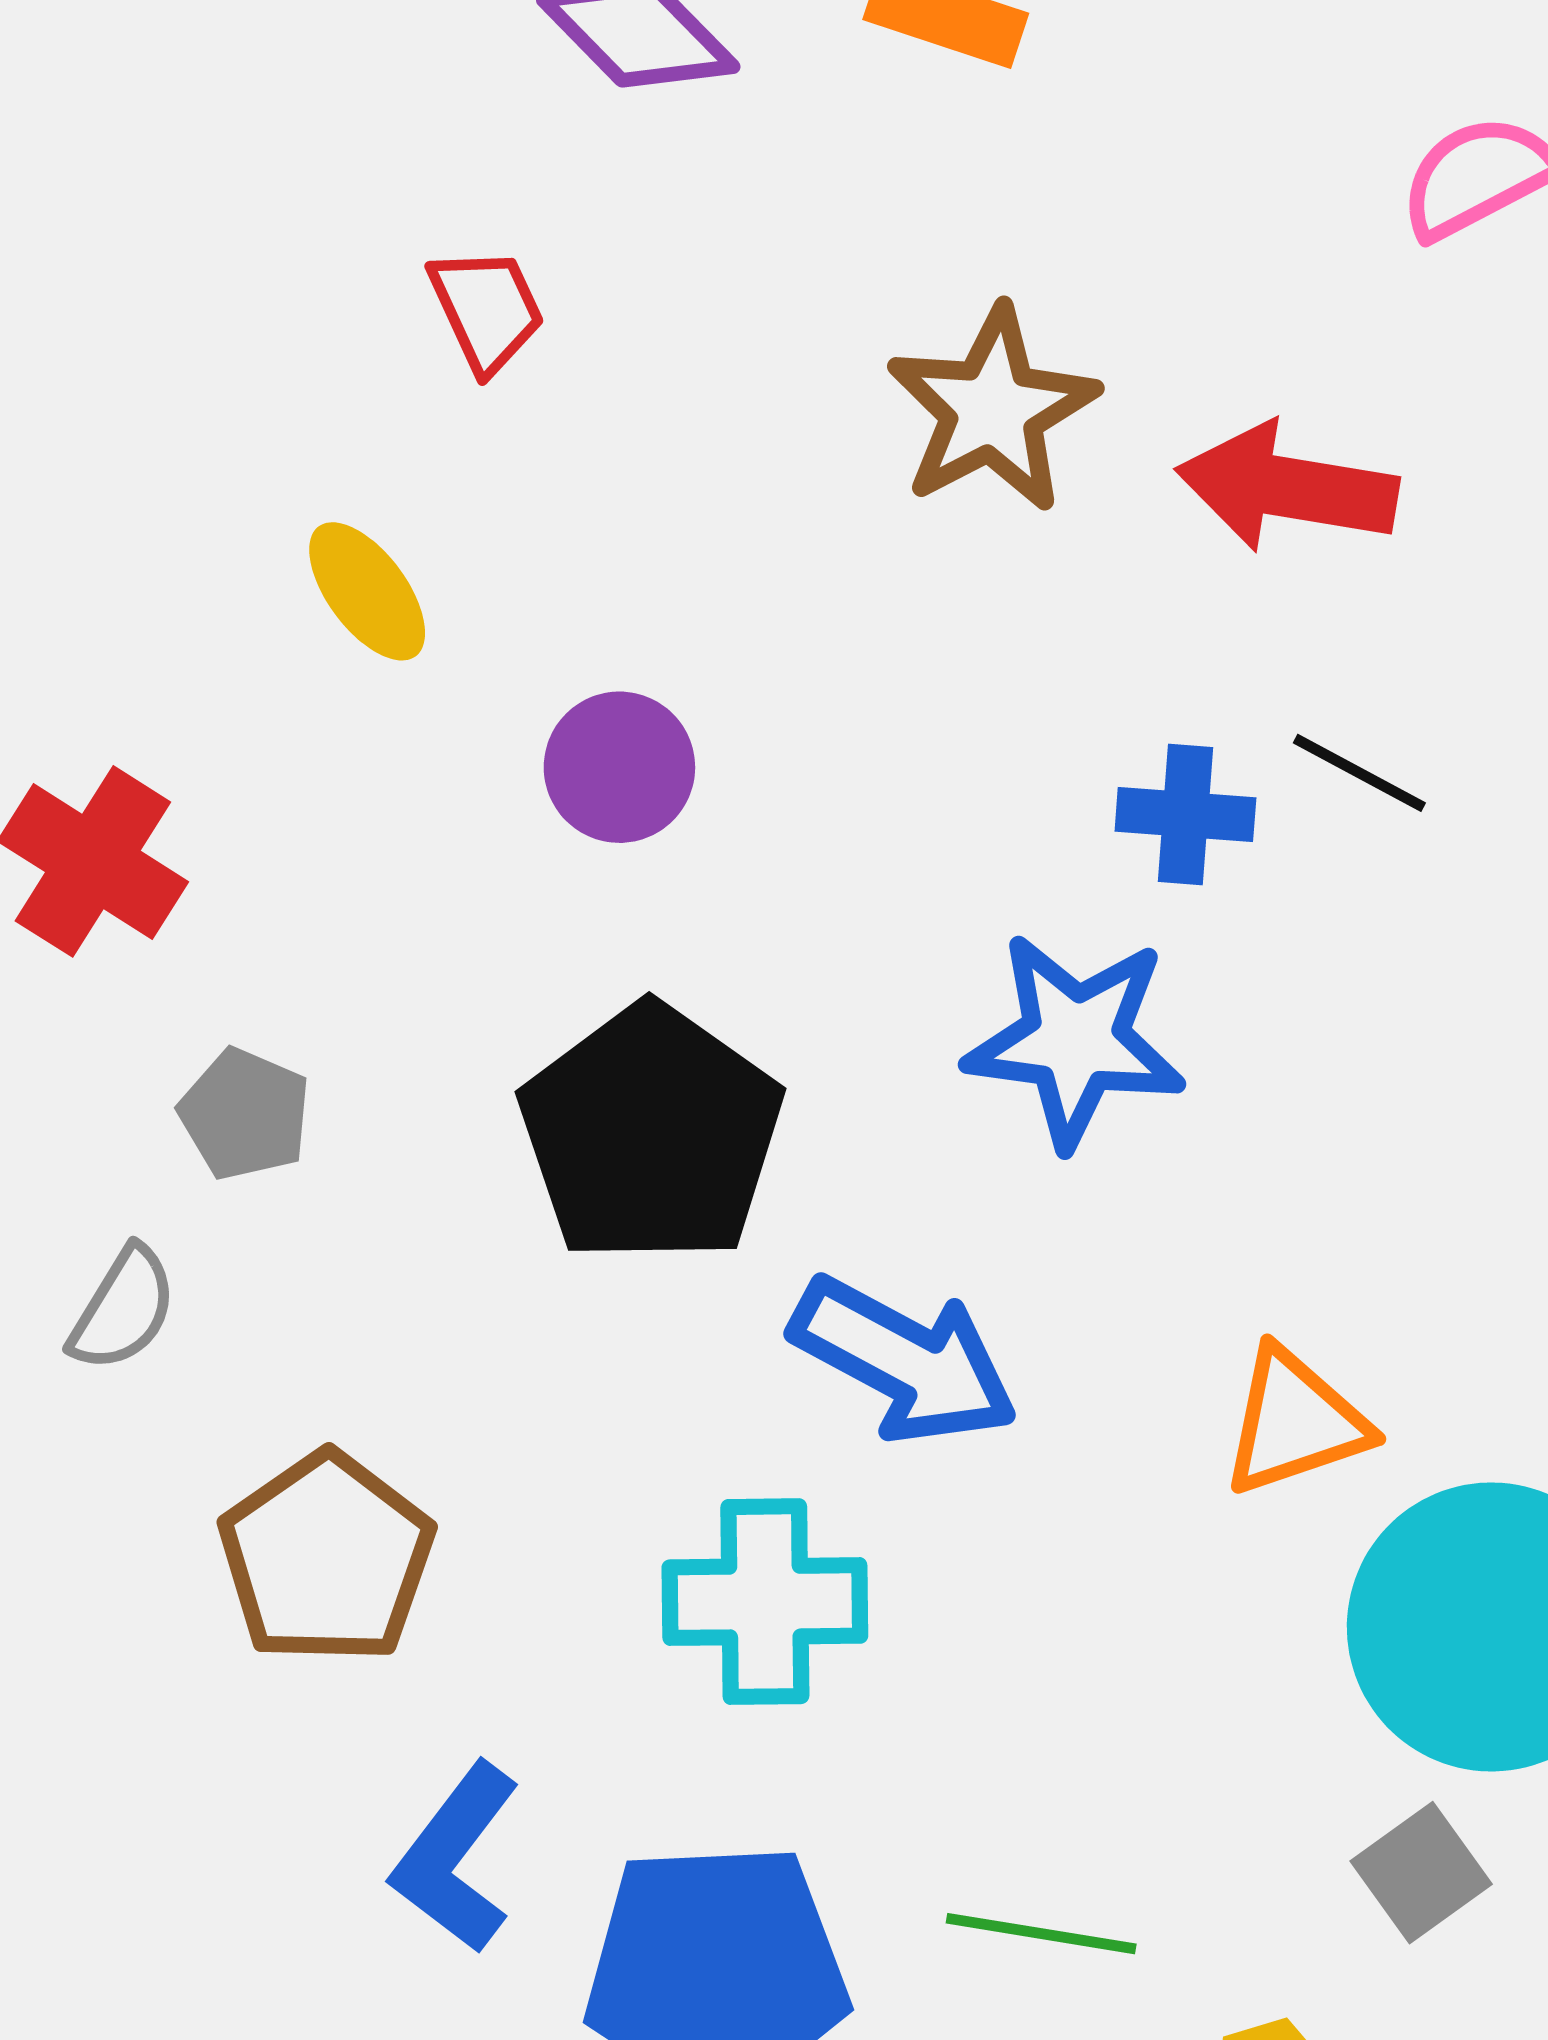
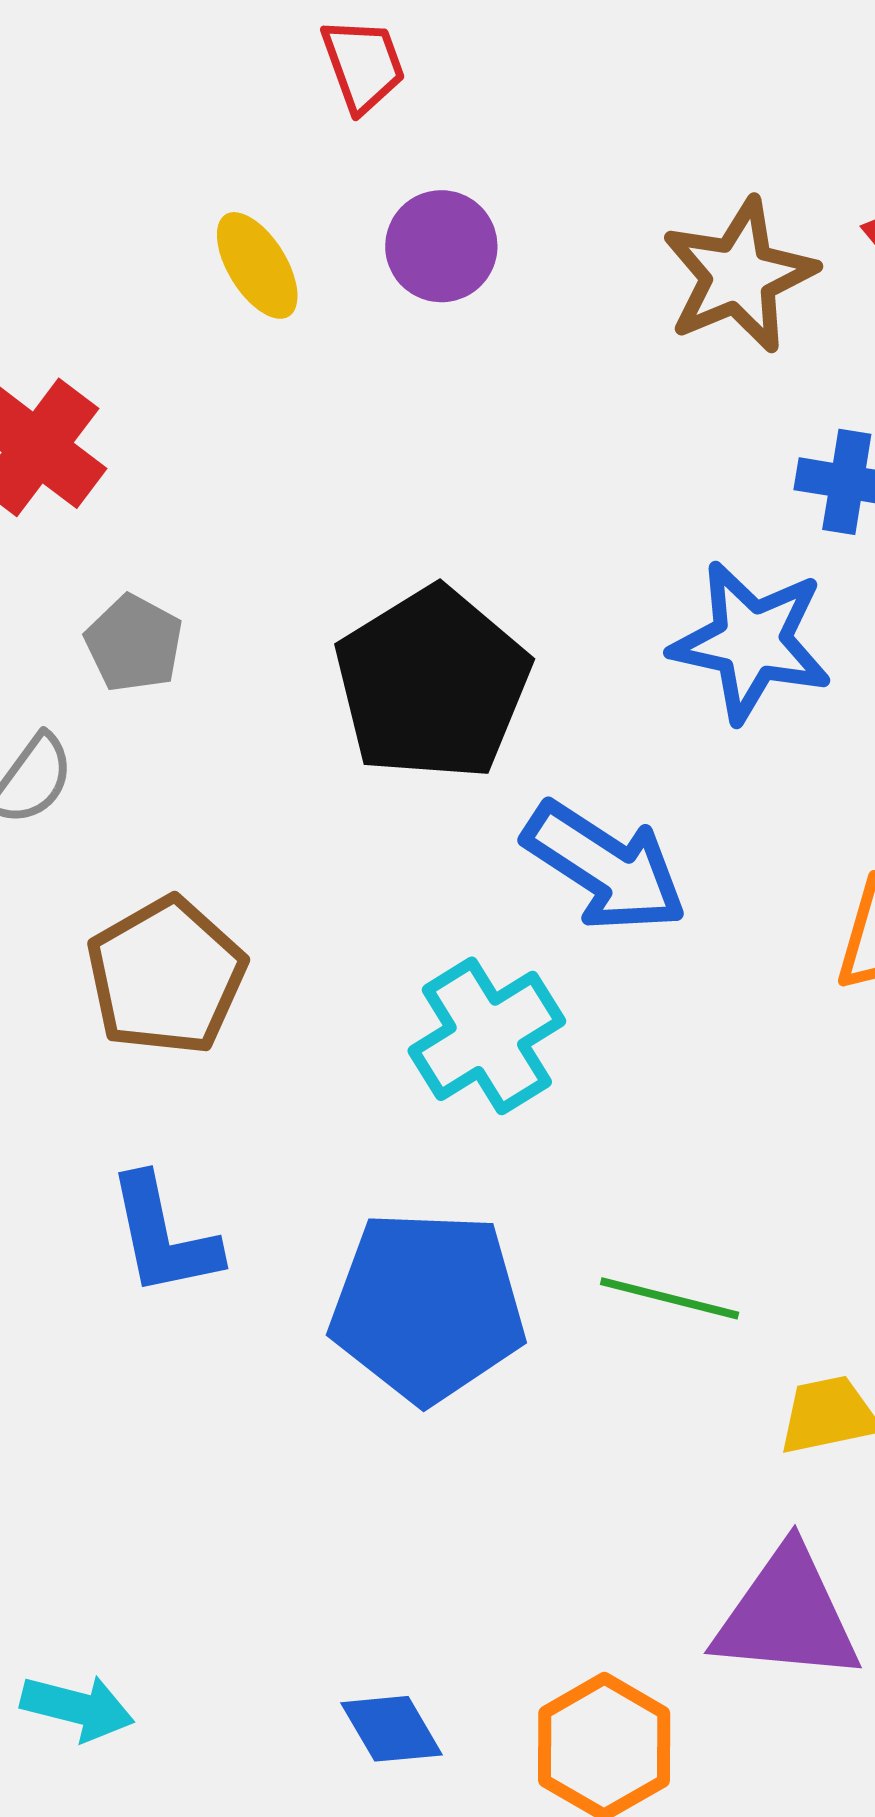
brown star: (992, 410) -> (739, 276), moved
purple circle: (619, 767) -> (441, 246), moved
cyan cross: (765, 1602) -> (487, 1036), turned -36
blue L-shape: (456, 1858) -> (163, 1236), moved, turned -54

